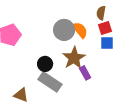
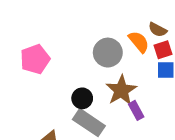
brown semicircle: (101, 13) -> (158, 30), turned -72
orange semicircle: (80, 30) -> (139, 42), moved

